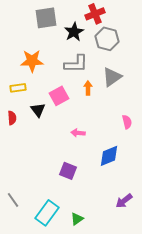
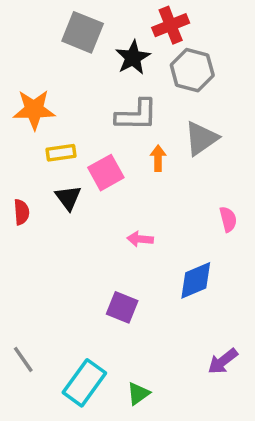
gray square: (46, 18) -> (83, 32), turned 30
orange star: (32, 61) -> (34, 110), moved
yellow rectangle: (18, 88) -> (61, 153), moved

